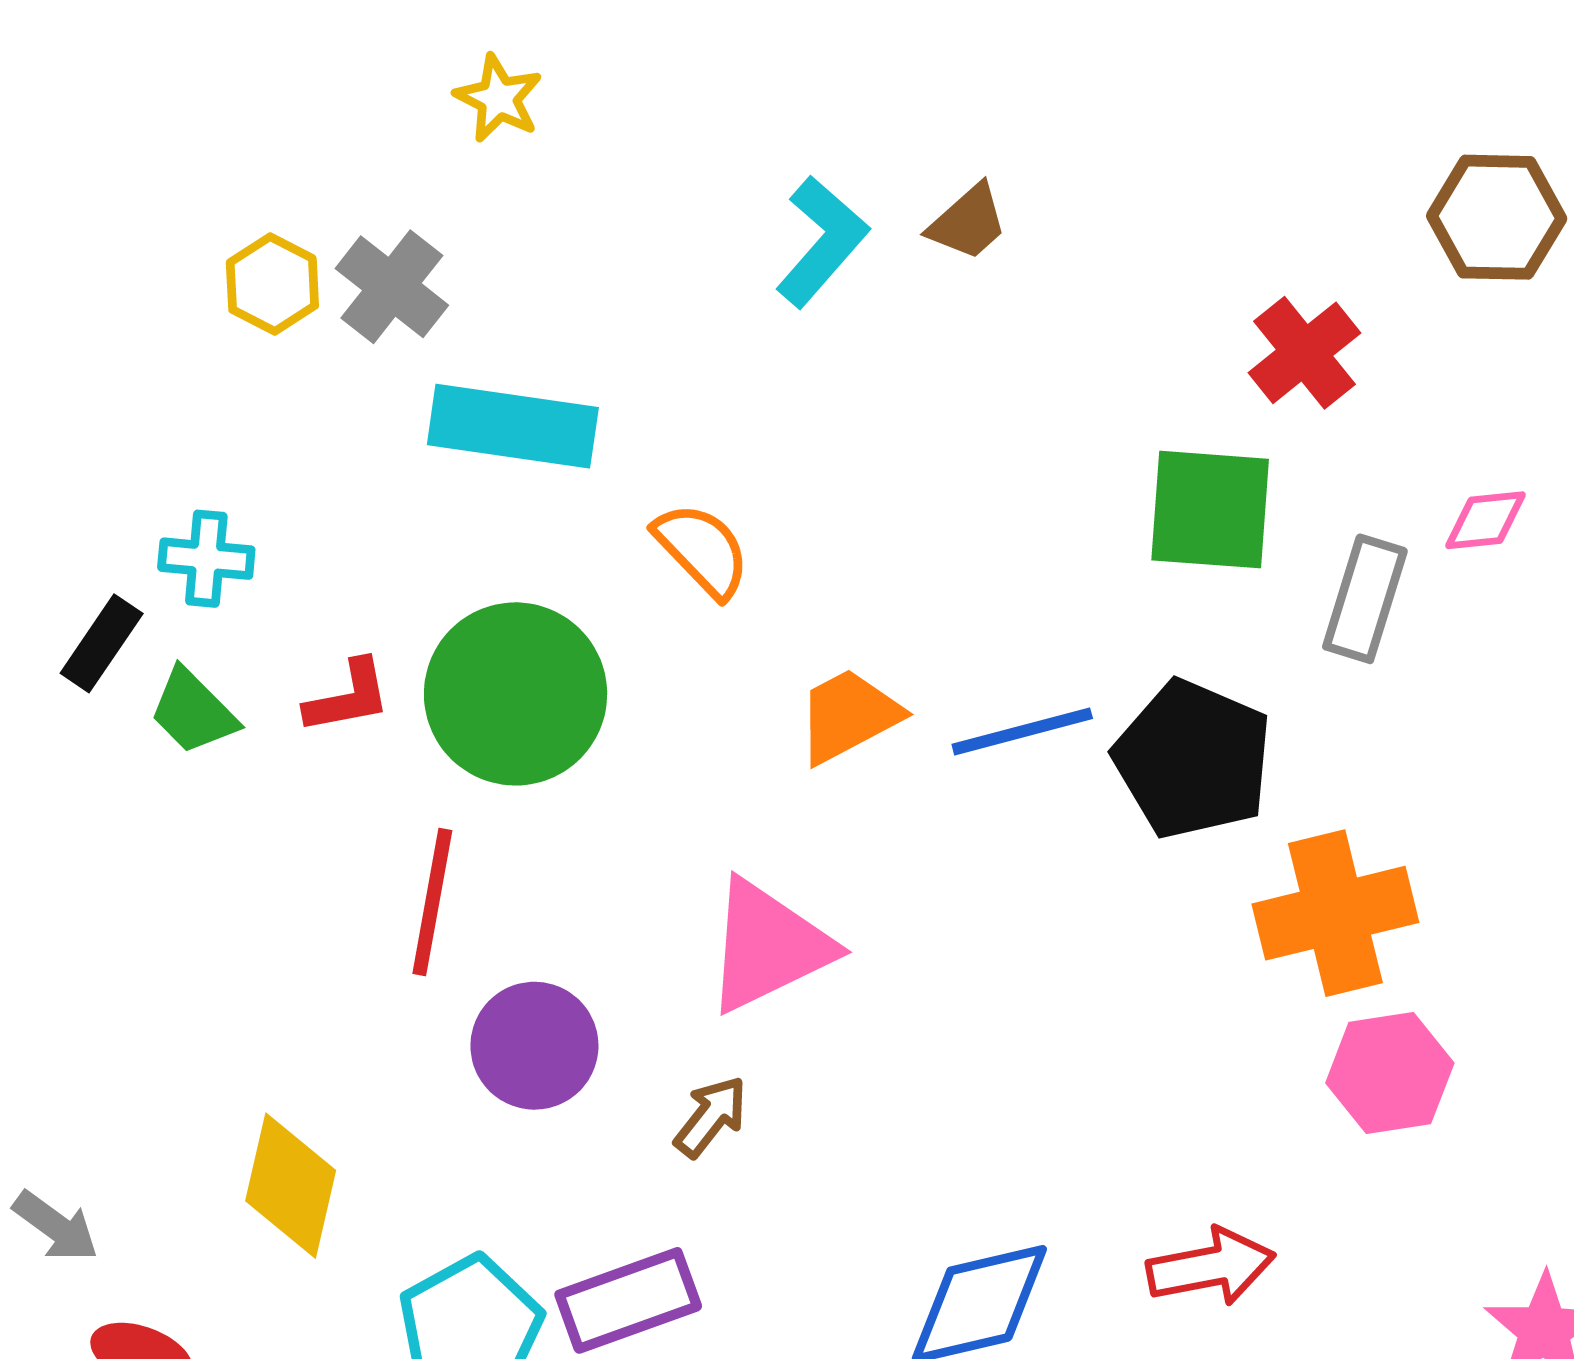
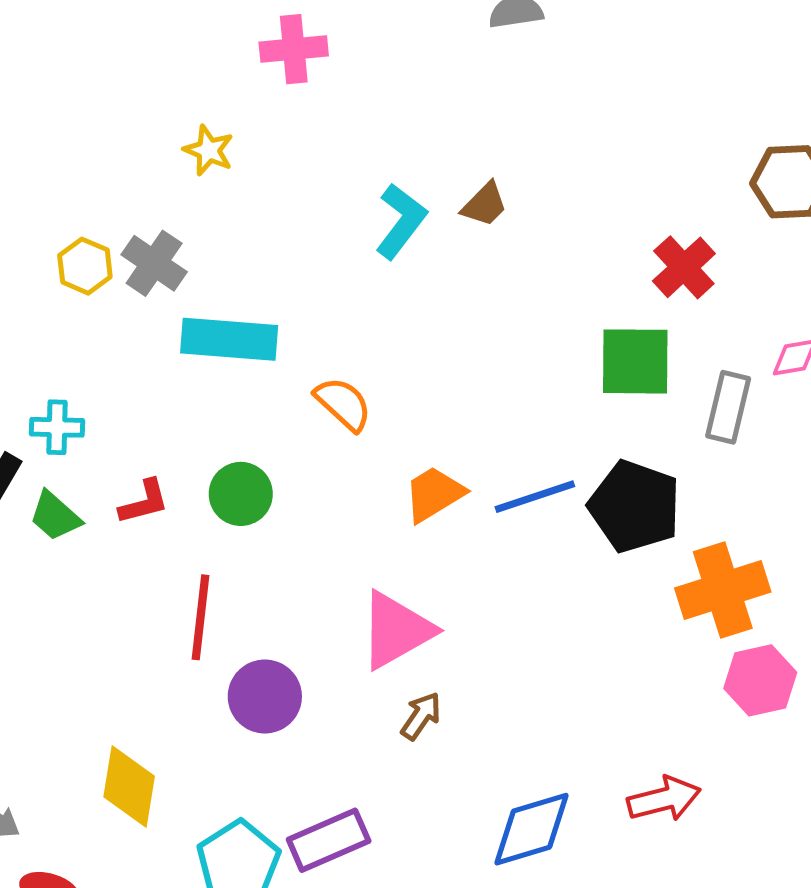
green circle: (516, 694) -> (241, 494), size x0.6
brown arrow: (711, 1117) -> (421, 716), moved

